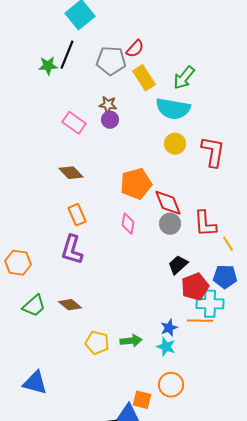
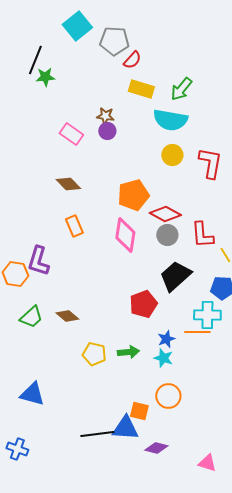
black line: (67, 55) -> (35, 60), moved
gray pentagon: (111, 61) -> (114, 41), moved
yellow rectangle: (144, 78) -> (141, 89), turned -40
red diamond: (168, 203) -> (165, 214), turned -40
pink diamond: (128, 224) -> (125, 235), size x1.6
purple L-shape: (72, 250) -> (38, 261), moved
black trapezoid: (178, 265) -> (175, 276), size x1.6
red pentagon: (195, 287) -> (143, 304), moved

